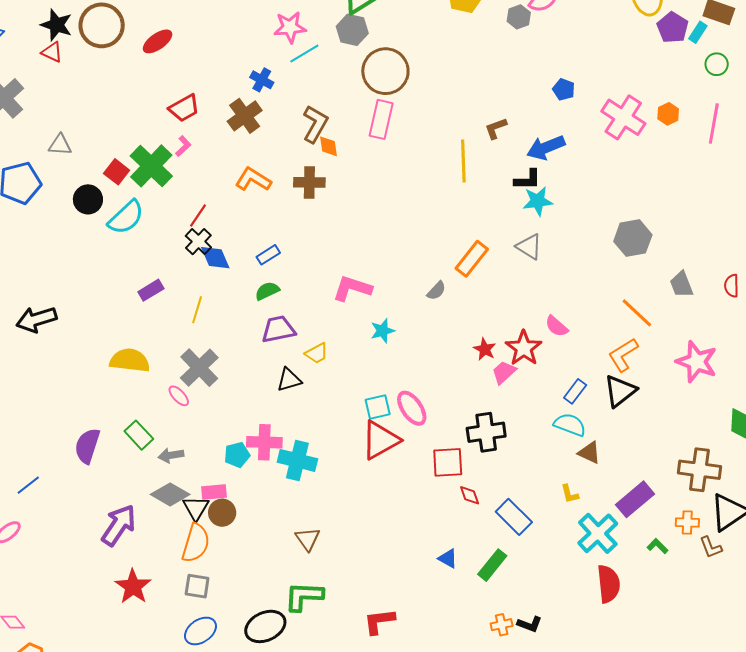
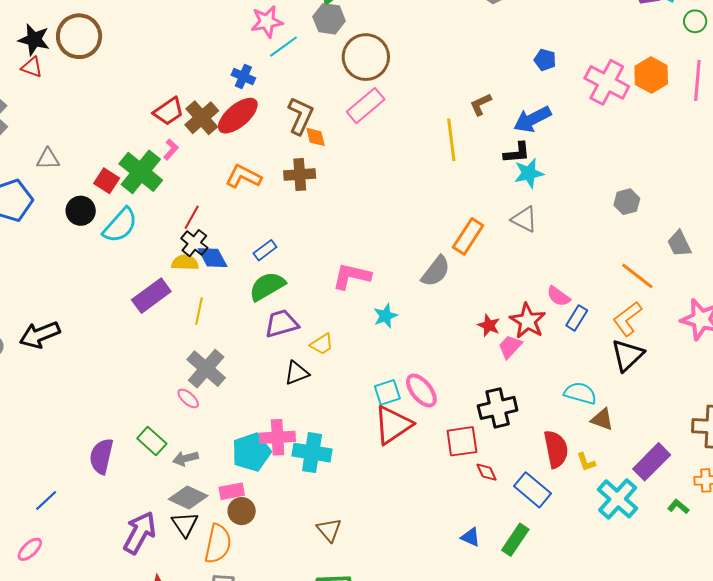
red ellipse: (158, 41) -> (238, 116), moved, size x1.4
orange hexagon: (668, 114) -> (651, 75), size x1.6
brown cross: (245, 116) -> (202, 118), moved
pink rectangle: (381, 119) -> (366, 106), turned 42
gray hexagon: (633, 238) -> (627, 202), size x0.7
purple rectangle: (151, 290) -> (151, 296), size x1.5
green semicircle: (267, 291) -> (267, 286), size x1.5
gray semicircle: (436, 291) -> (436, 271), size x1.6
yellow semicircle: (130, 360) -> (185, 263), moved, size x0.7
blue rectangle: (575, 391) -> (577, 318), moved
cyan pentagon: (237, 455) -> (251, 452), size x1.5
black triangle: (196, 508) -> (185, 524), moved
red semicircle: (609, 584) -> (556, 449), moved

